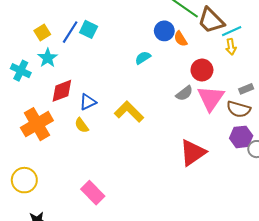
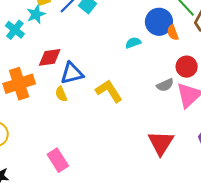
blue circle: (164, 31) -> (159, 22), size x1.4
cyan star: (48, 58) -> (36, 14), moved
blue triangle: (88, 102) -> (72, 73), size x1.4
red triangle: (193, 153) -> (161, 143), turned -36

